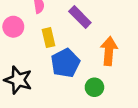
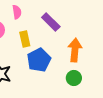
green circle: (94, 87) -> (74, 78), moved

